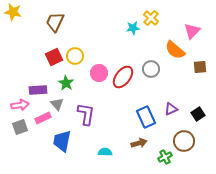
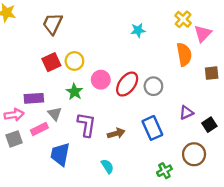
yellow cross: (151, 18) -> (183, 19), moved
orange semicircle: (175, 50) -> (184, 54), turned -140
gray circle: (151, 69) -> (153, 86), moved
green star: (66, 83) -> (74, 92), moved
purple triangle: (171, 109) -> (186, 113), moved
brown arrow: (139, 143) -> (116, 133), moved
cyan semicircle: (105, 152) -> (107, 166), turned 56
green cross: (165, 157) -> (164, 171), moved

